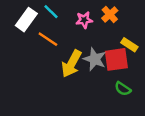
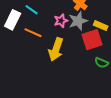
pink star: (84, 20) -> (61, 21), moved
gray star: (95, 59) -> (78, 21), moved, turned -30

